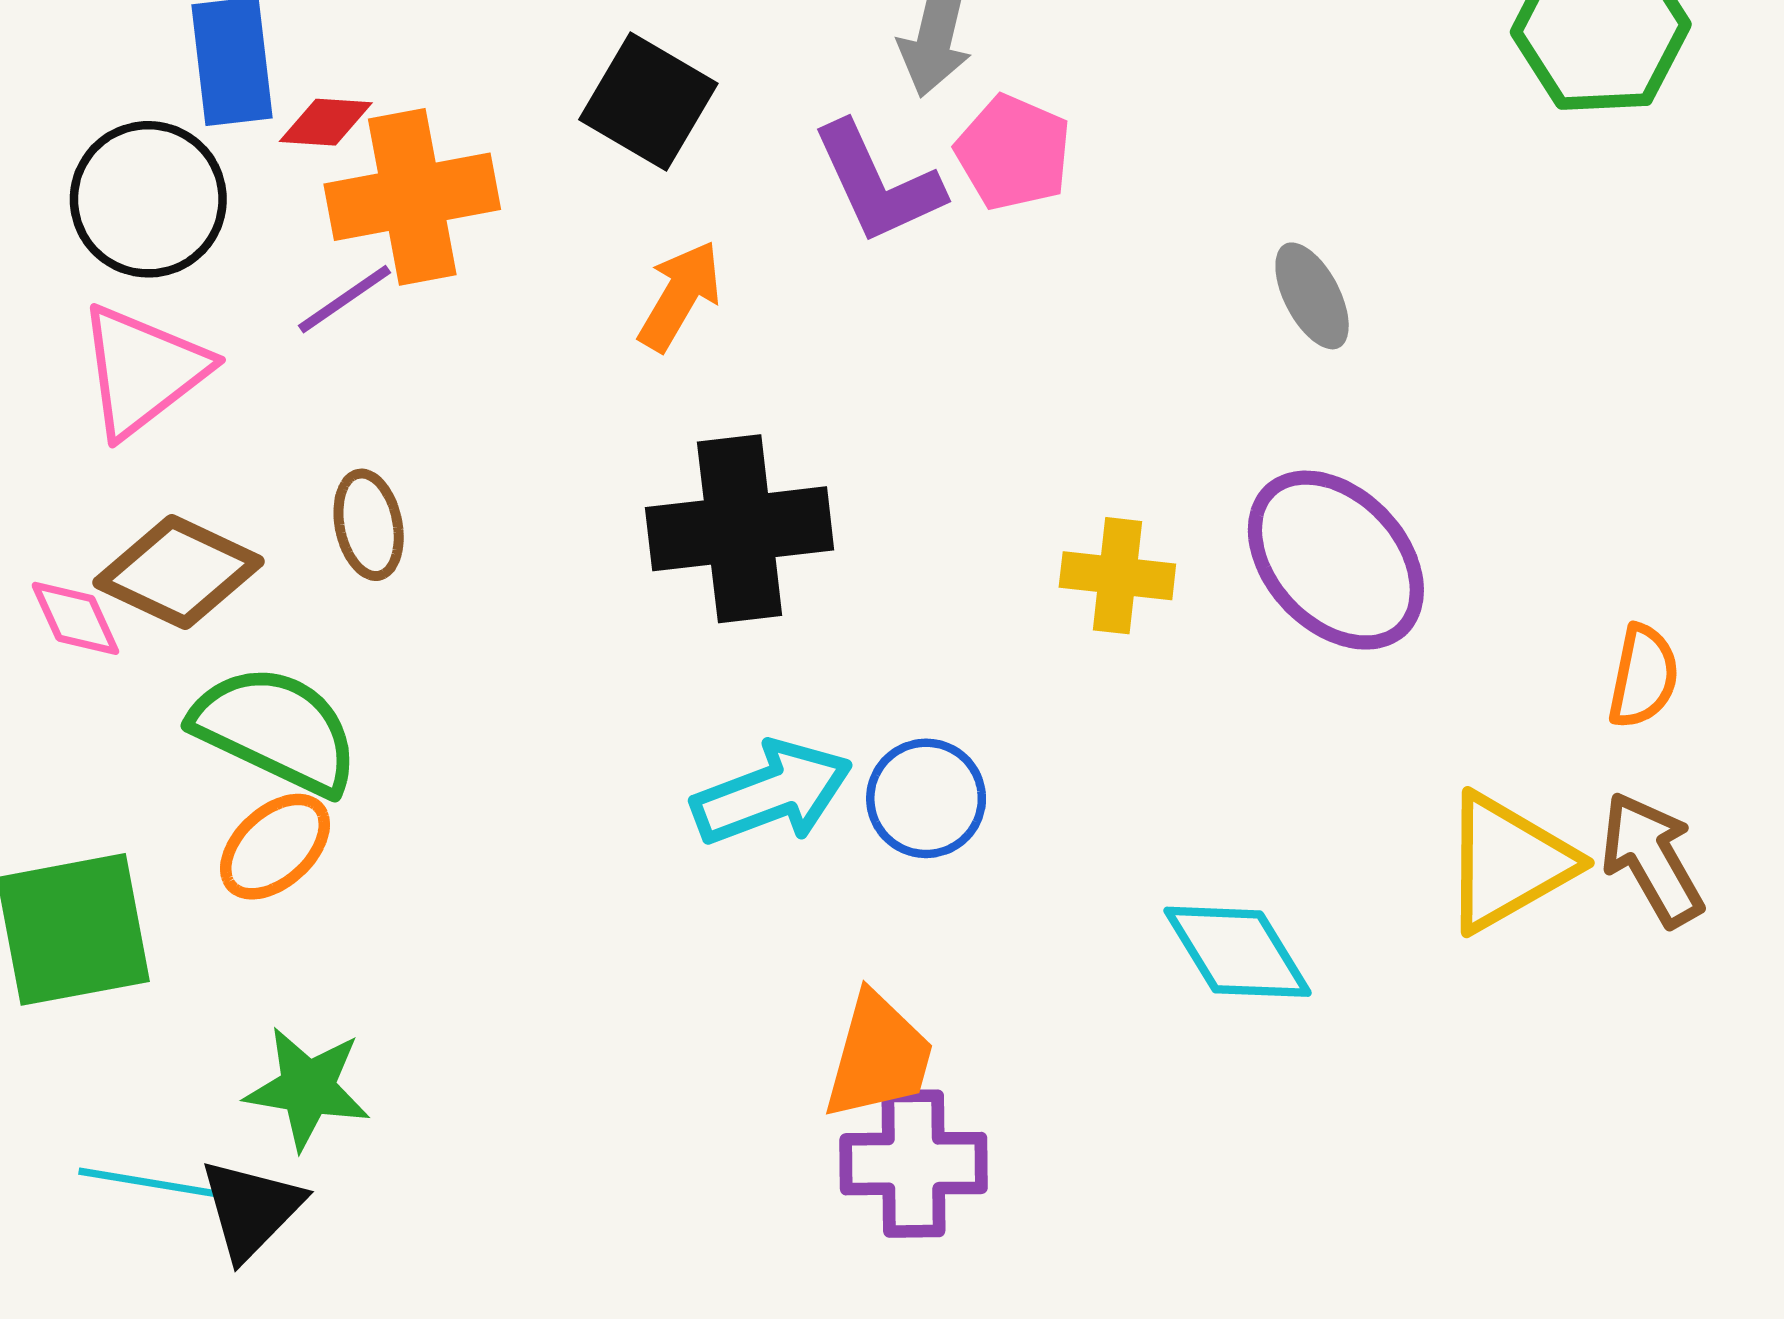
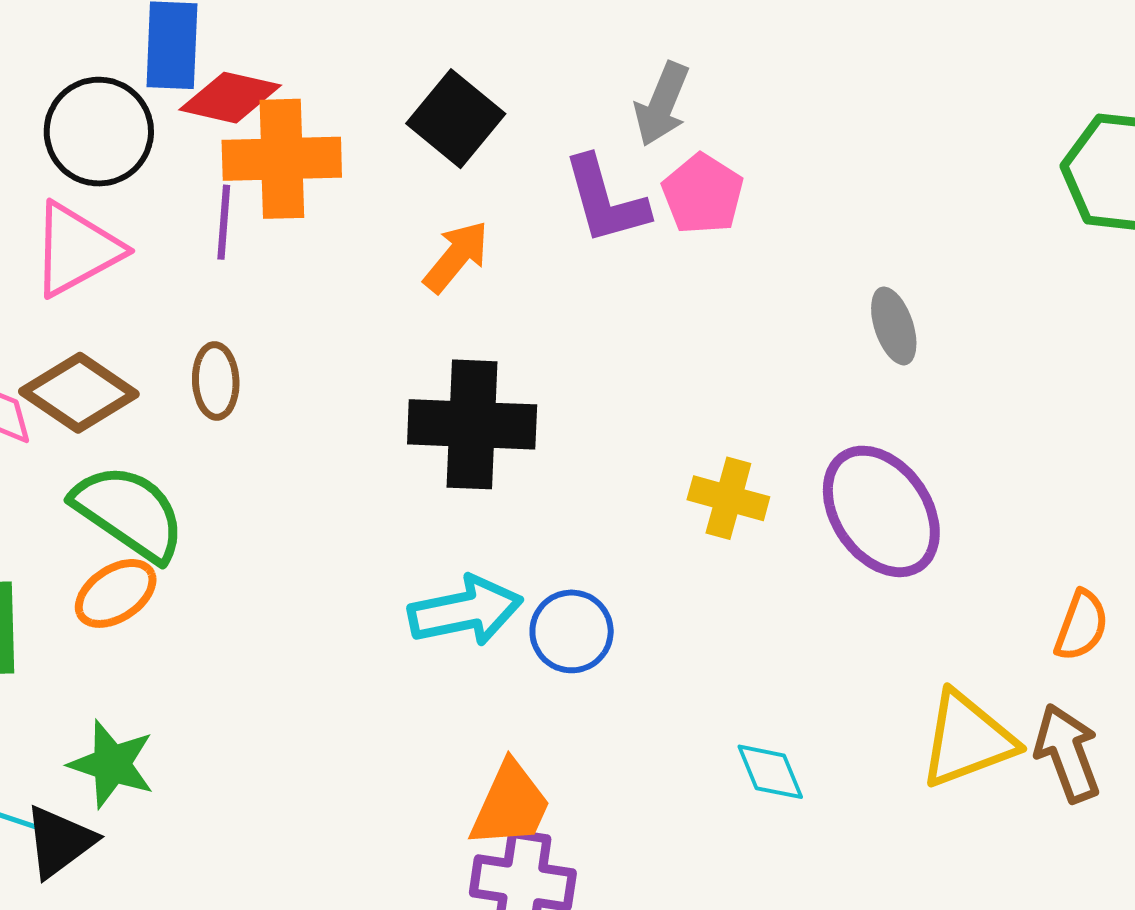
red diamond: (326, 122) -> (230, 98), size x1.5
purple line: (344, 299) -> (224, 222), turned -60
cyan diamond: (1238, 952) -> (770, 772), size x0.7

